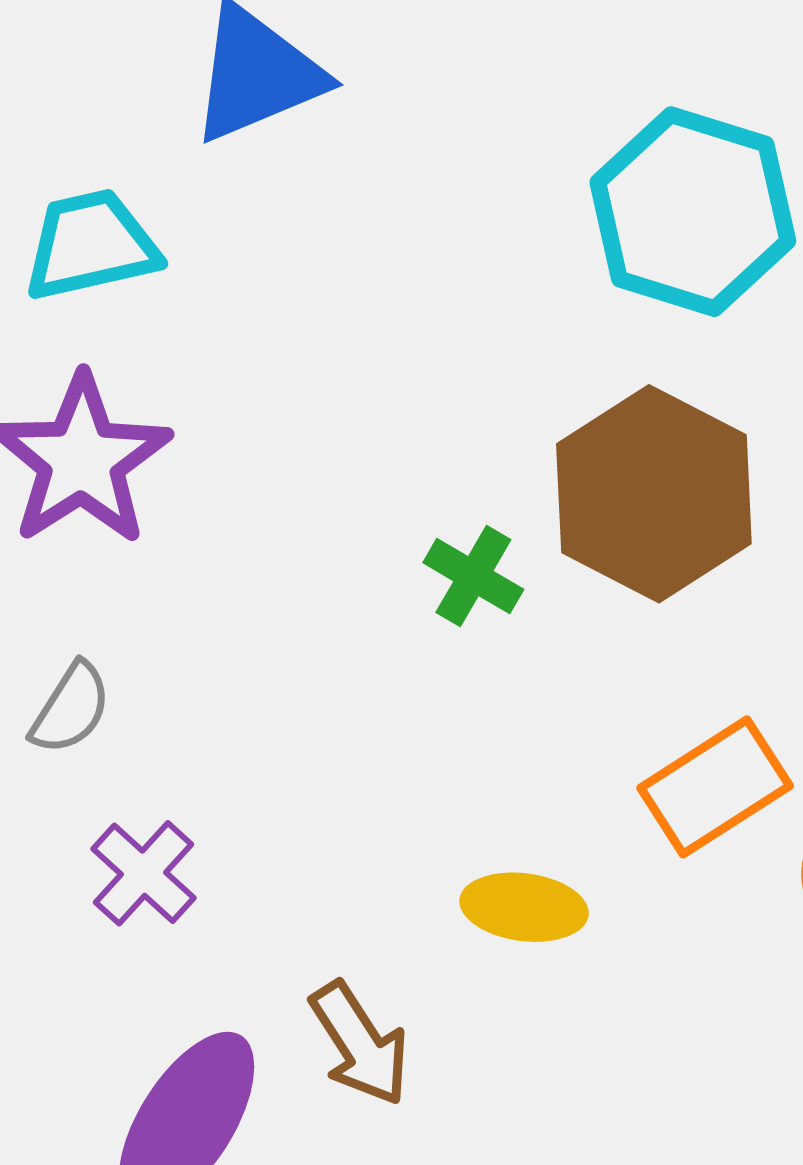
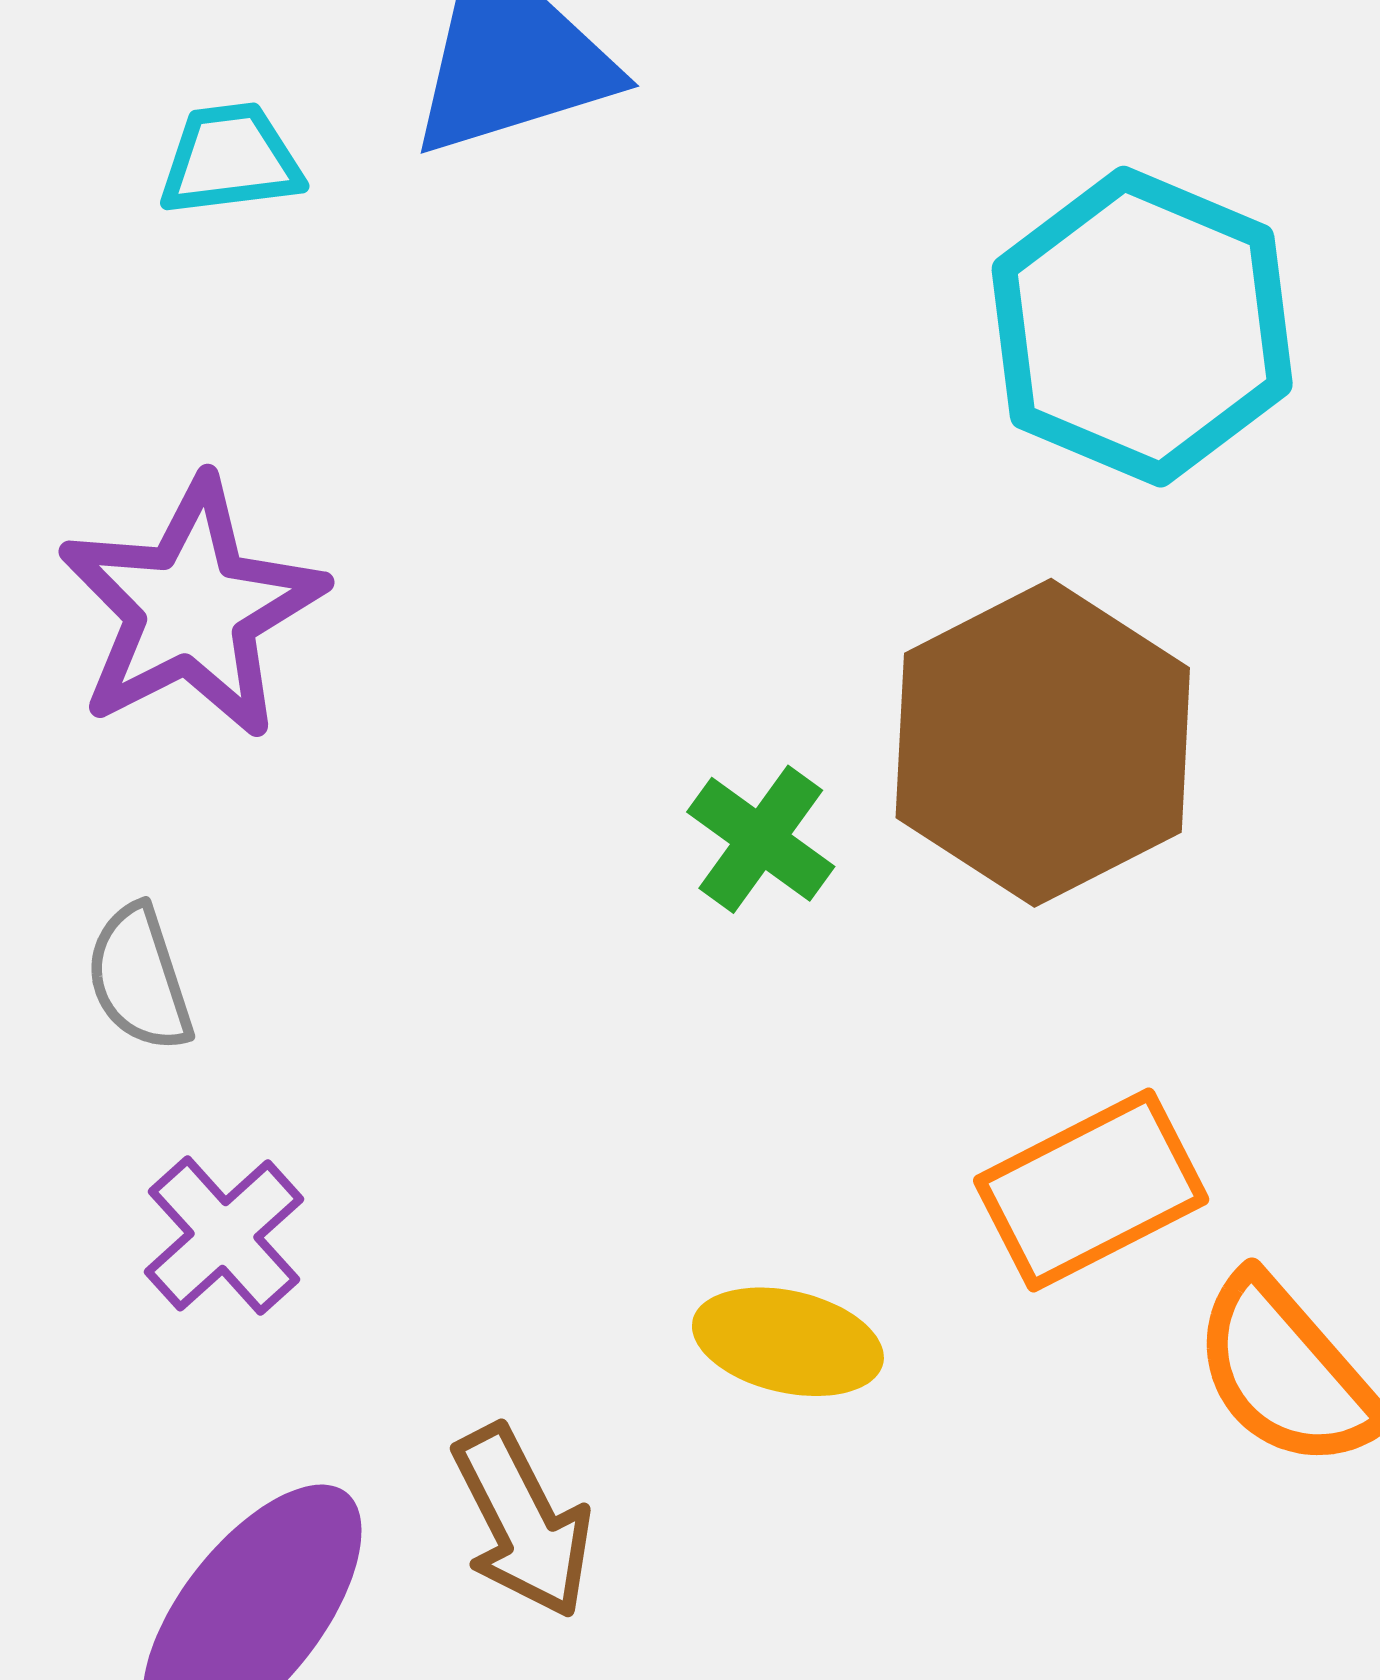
cyan trapezoid: (91, 245) -> (230, 159), moved, size x0.7
gray semicircle: (71, 708) -> (139, 978), turned 124

